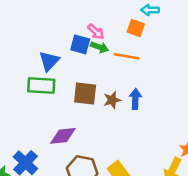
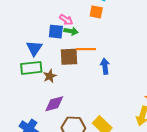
orange line: (127, 56) -> (86, 49), moved
brown square: (85, 93) -> (69, 57), moved
brown star: (112, 100) -> (50, 76), moved

